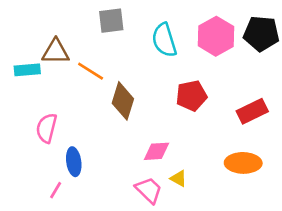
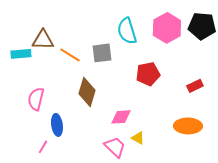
gray square: (111, 21) -> (102, 53), moved
brown diamond: (123, 101) -> (87, 92), moved
red rectangle: (252, 111) -> (195, 86), size x0.7

